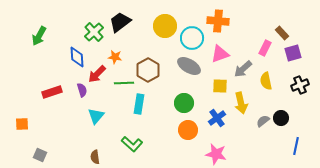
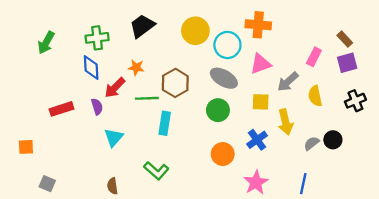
green cross: (94, 32) -> (97, 38), moved, turned 36
brown rectangle: (282, 33) -> (345, 39), moved
green circle: (184, 103) -> (218, 110), moved
blue line: (296, 146) -> (303, 184), moved
pink star: (216, 154) -> (256, 182), turned 30

